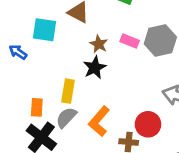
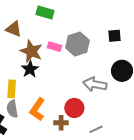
brown star: (99, 44) -> (31, 51), size x1.6
gray semicircle: (66, 117) -> (12, 109), turned -48

